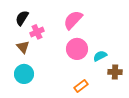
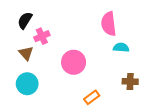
pink semicircle: (73, 20) -> (109, 24), moved, turned -50
pink circle: (77, 49) -> (74, 62), moved
cyan semicircle: (100, 56) -> (121, 48), moved, turned 32

